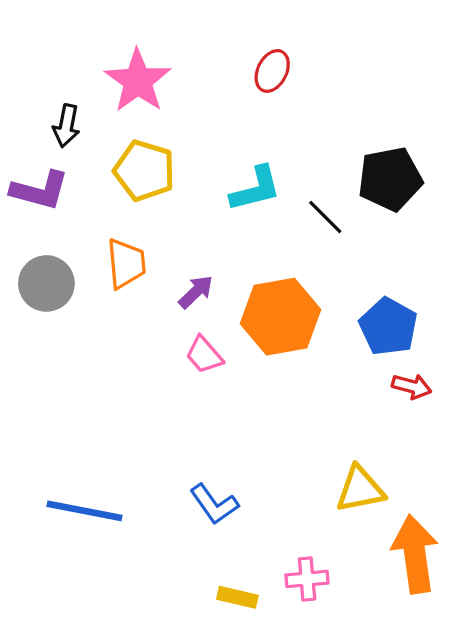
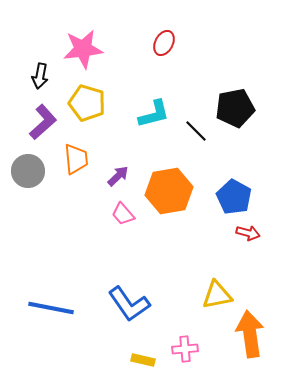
pink star: (138, 81) -> (83, 49), turned 30
purple L-shape: (40, 191) -> (43, 122), moved, turned -57
blue L-shape: (214, 504) -> (129, 304), size x1.4

